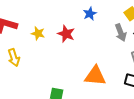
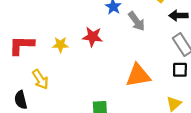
gray arrow: (121, 33) -> (137, 21), moved

